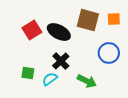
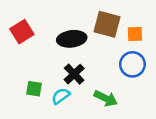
orange square: (114, 19) -> (135, 34), moved
red square: (32, 30) -> (22, 32), moved
black ellipse: (59, 32) -> (72, 39), turned -35

